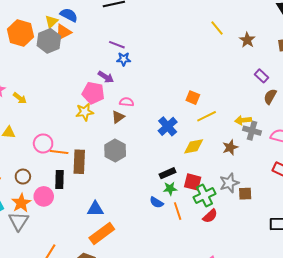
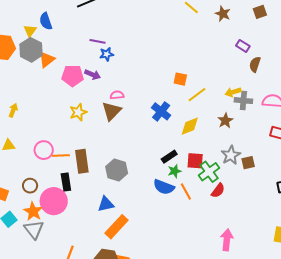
blue semicircle: (69, 15) -> (46, 21), turned -126
orange triangle: (63, 32) -> (47, 59), moved
pink pentagon: (93, 93) -> (73, 76), moved
yellow arrow: (20, 98) -> (13, 110), turned -96
brown triangle: (118, 117) -> (111, 111), size x1.5
gray hexagon: (115, 150) -> (117, 170), moved
pink circle: (44, 196) -> (54, 201), size x1.4
blue semicircle: (156, 202) -> (164, 187), size x1.5

